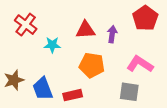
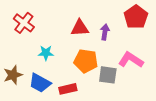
cyan star: (52, 45) -> (46, 53), moved
blue trapezoid: (43, 89) -> (40, 83), turned -40
gray square: (129, 92) -> (108, 75), moved

